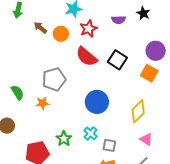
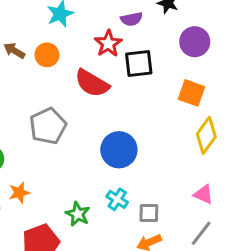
red star: (88, 29) -> (108, 44), moved
purple circle: (156, 51) -> (195, 42), moved
black square: (117, 60) -> (139, 64), moved, turned -30
orange star: (42, 103) -> (19, 193), moved
yellow diamond: (138, 111) -> (206, 135), moved

